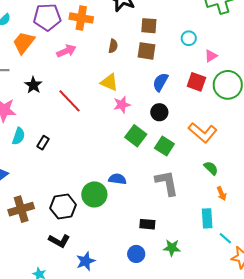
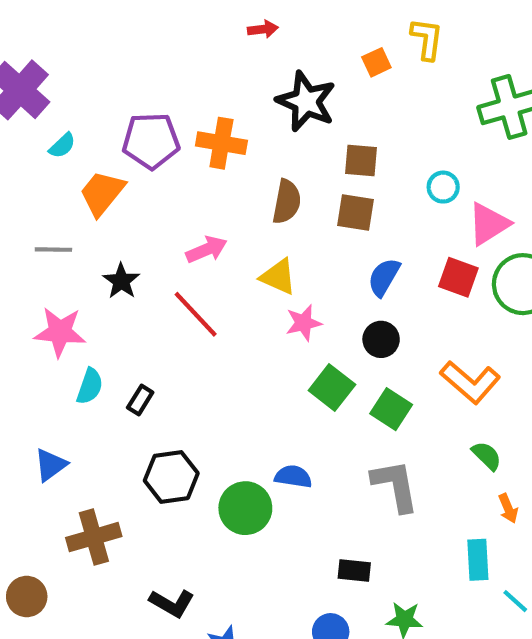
brown semicircle: (113, 46) -> (287, 202), size x1.5
pink arrow: (66, 51) -> (207, 250), moved
pink triangle: (211, 56) -> (489, 224), size x1.6
black hexagon: (63, 206) -> (171, 477), moved

